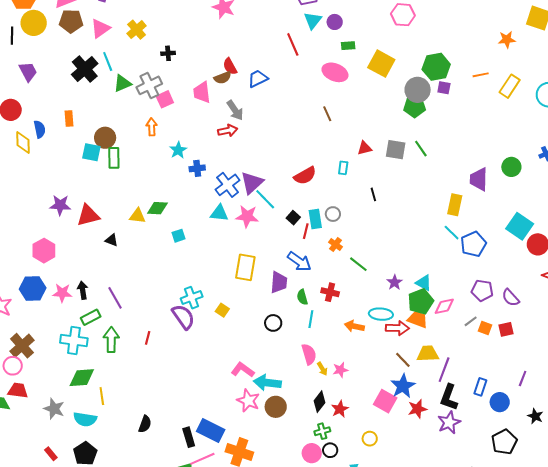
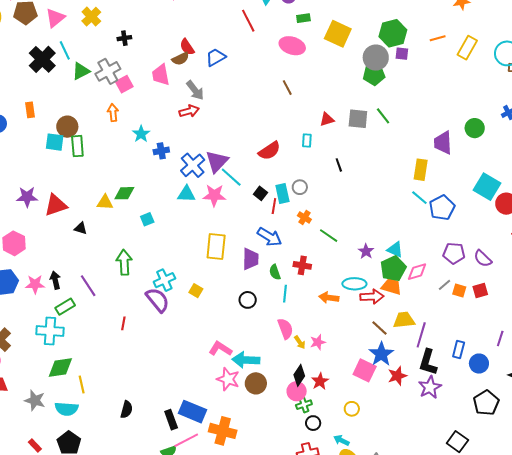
green arrow: (111, 340) -> (124, 262), moved
pink circle: (312, 453) -> (297, 391), moved

